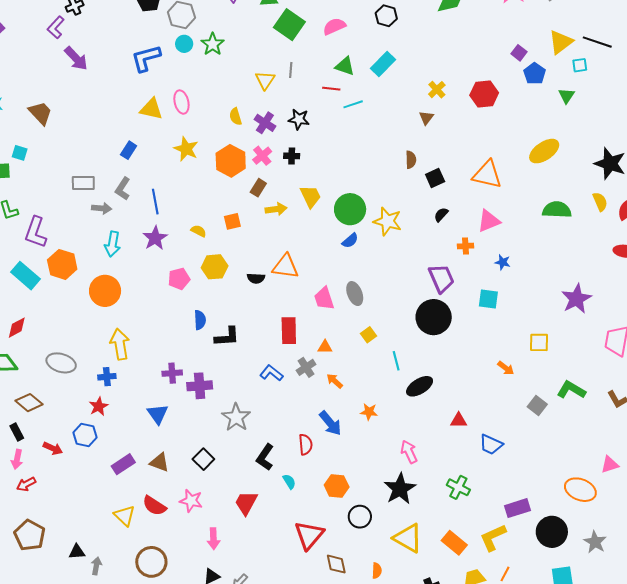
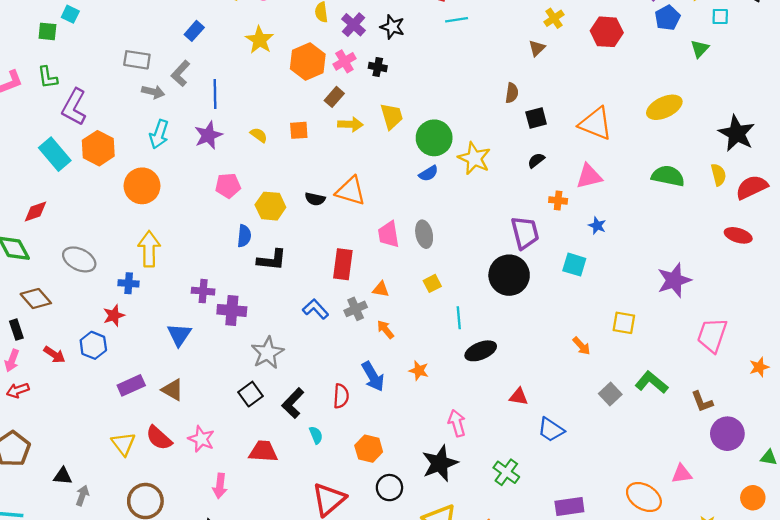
yellow hexagon: (215, 267) -> (270, 206), moved
black square: (203, 459) -> (250, 394), moved
red trapezoid: (246, 503) -> (263, 451), turned 56

